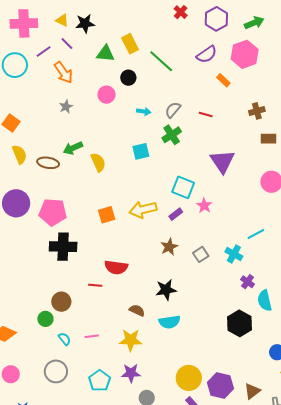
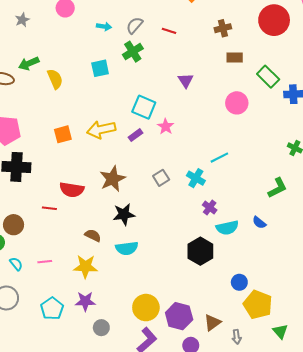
purple triangle: (222, 161) -> (186, 80), size x0.6
brown star: (169, 247) -> (113, 179), moved, size x1.4
cyan semicircle: (265, 301) -> (227, 228), turned -90

